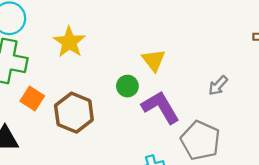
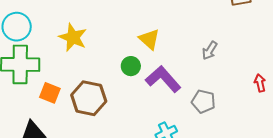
gray pentagon: (200, 140) -> (203, 101), size x0.7

